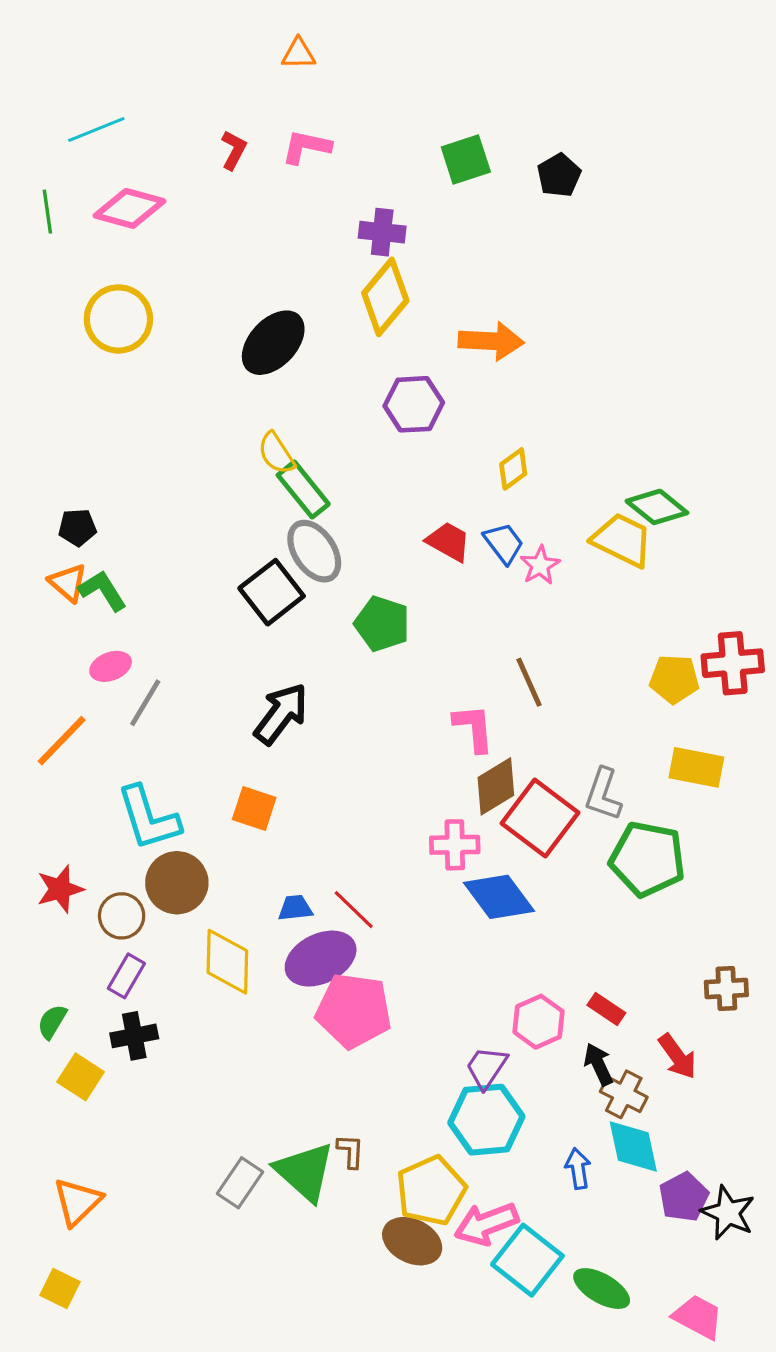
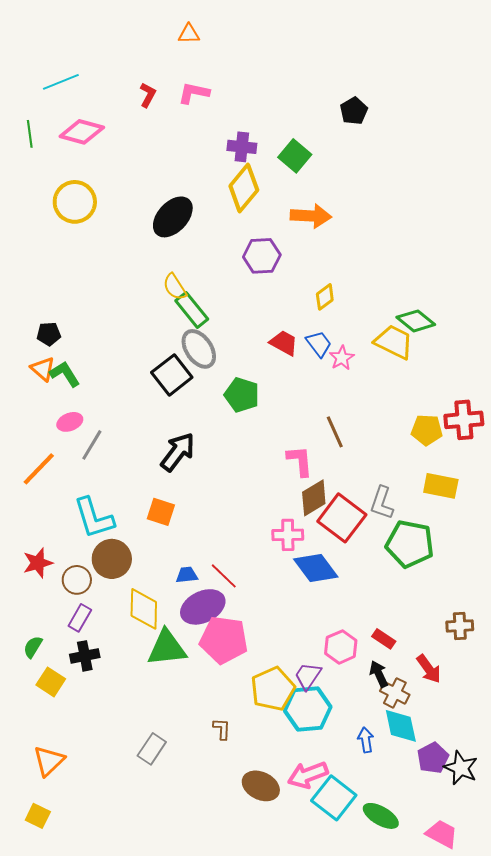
green square: (466, 159) -> (295, 156), moved, turned -32
green triangle: (305, 1172) -> (167, 648), moved, turned -48
yellow pentagon: (431, 1191) -> (273, 689), moved

